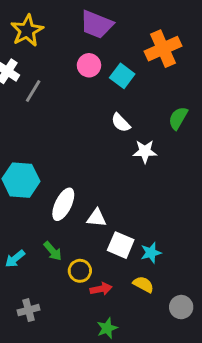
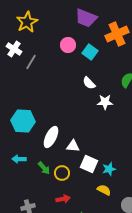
purple trapezoid: (97, 24) -> (86, 18), moved
cyan arrow: (15, 259) -> (19, 159), moved, turned 40
yellow circle: (80, 271) -> (62, 173), moved
red arrow: (101, 289) -> (63, 199), moved

